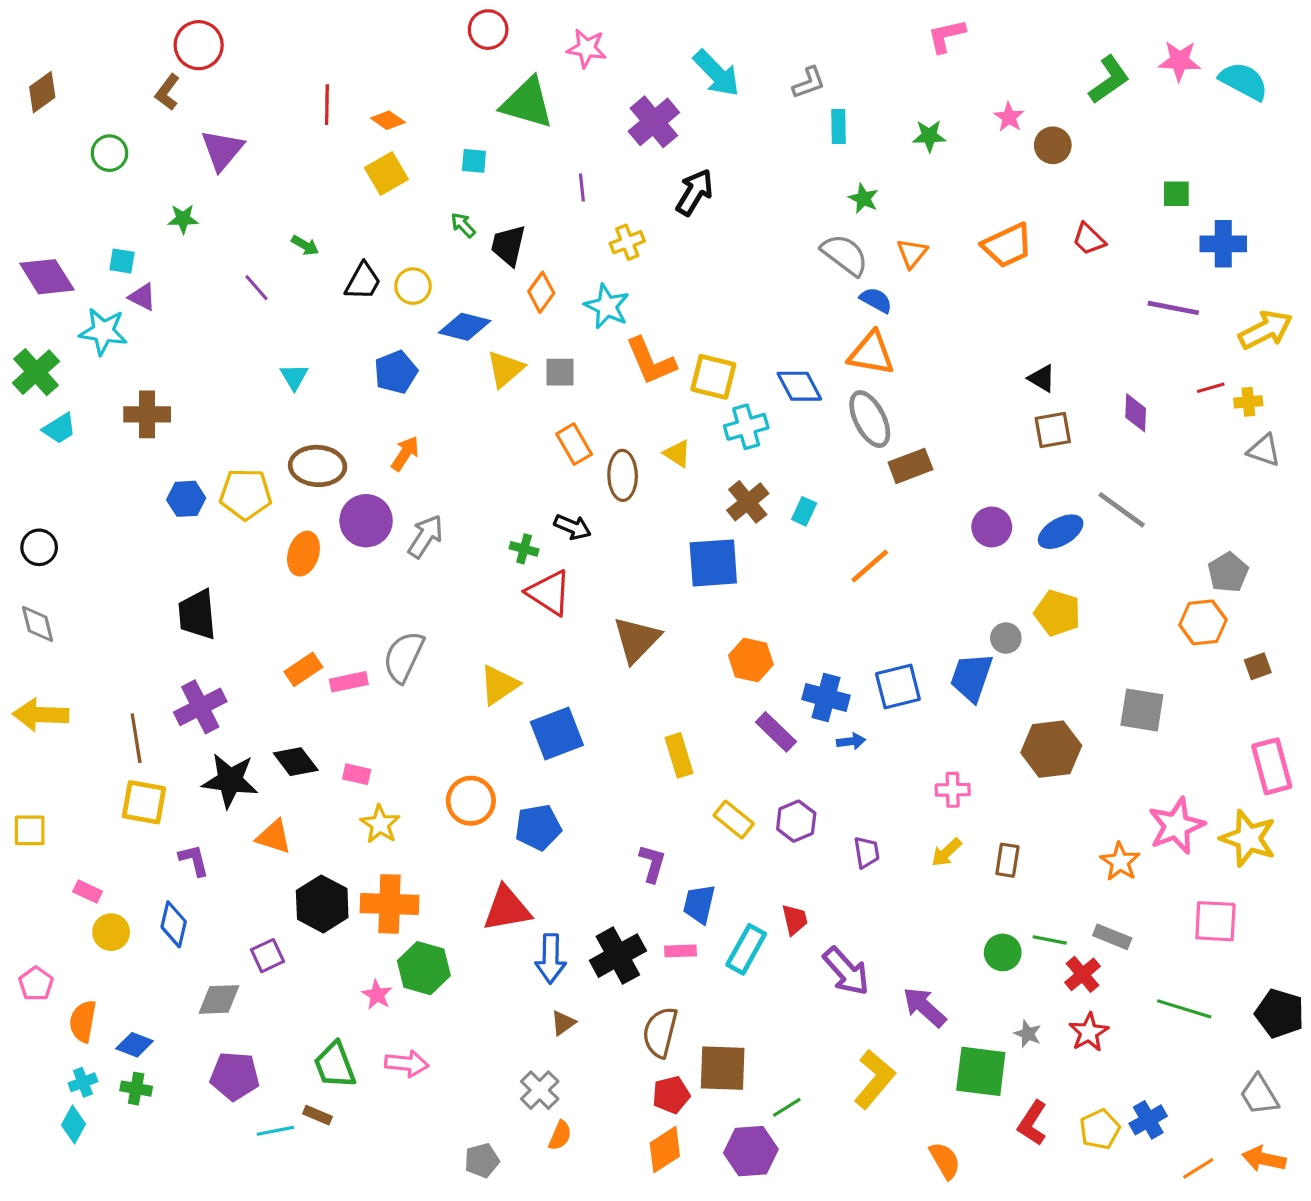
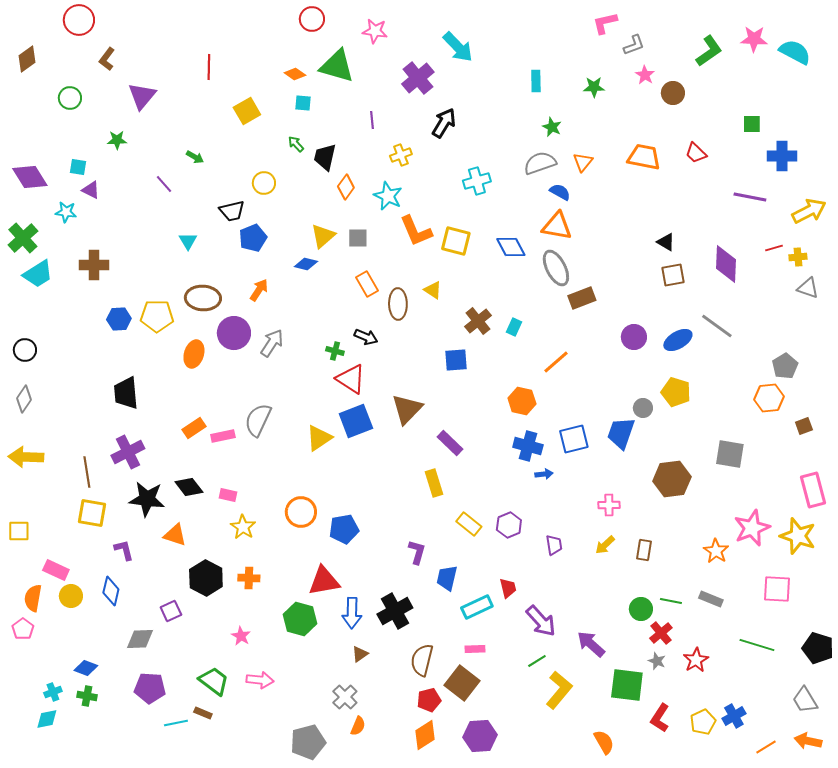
red circle: (199, 45) -> (79, 20), moved
gray L-shape: (809, 83) -> (634, 45), moved
orange diamond: (388, 120) -> (295, 74), moved
orange trapezoid: (1007, 245) -> (644, 157), turned -144
gray semicircle: (845, 255) -> (540, 163), turned -56
black trapezoid: (363, 281) -> (232, 211), moved, turned 48
blue diamond: (465, 327) -> (306, 264), moved, size x0.7
cyan star: (103, 331) -> (66, 212), size x0.7
purple diamond: (1136, 413) -> (726, 264), size x1.5
cyan cross: (746, 427) -> (477, 181), moved
cyan trapezoid: (59, 428) -> (38, 274), size x1.4
blue square: (713, 563) -> (456, 360), size x0.7
gray diamond: (38, 624) -> (24, 399), turned 48
orange hexagon: (751, 660) -> (522, 401), moved
purple rectangle: (776, 732) -> (450, 443), moved
blue square: (557, 733) -> (356, 421), moved
pink rectangle: (88, 891) -> (56, 570), size x1.4
orange cross: (390, 904) -> (249, 578), size x0.6
cyan rectangle: (746, 949) -> (477, 607), turned 36
pink rectangle: (680, 951) -> (475, 649), moved
green hexagon: (424, 968) -> (300, 619), moved
red cross: (1082, 974) -> (661, 633), moved
orange semicircle: (83, 1021) -> (33, 598), moved
green trapezoid: (335, 1065) -> (214, 681), turned 148
brown square: (723, 1068) -> (462, 683), turned 36
green line: (787, 1107) -> (537, 661), moved
cyan diamond: (74, 1125) -> (47, 719), turned 50
gray pentagon: (482, 1161) -> (308, 742), size x1.6

